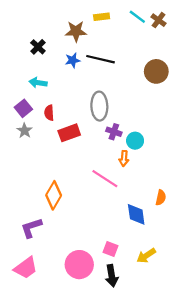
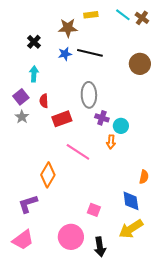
cyan arrow: (38, 83) -> (34, 74), turned 84
pink line: (105, 179) -> (78, 152), moved
blue diamond: (136, 214) -> (131, 201), moved
pink square: (111, 249) -> (94, 210), moved
yellow arrow: (146, 256) -> (131, 229), size x1.4

